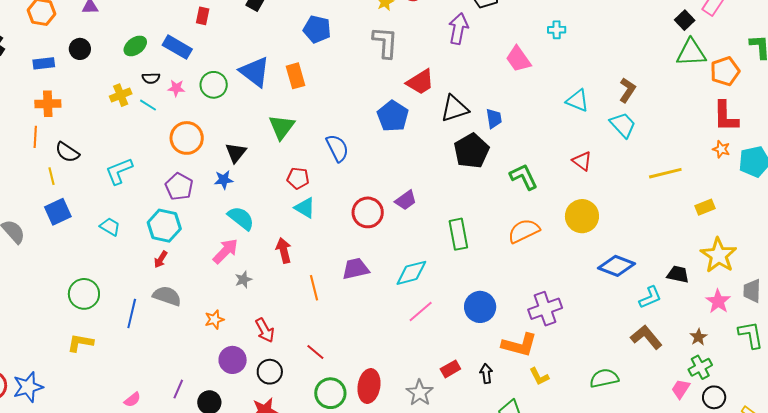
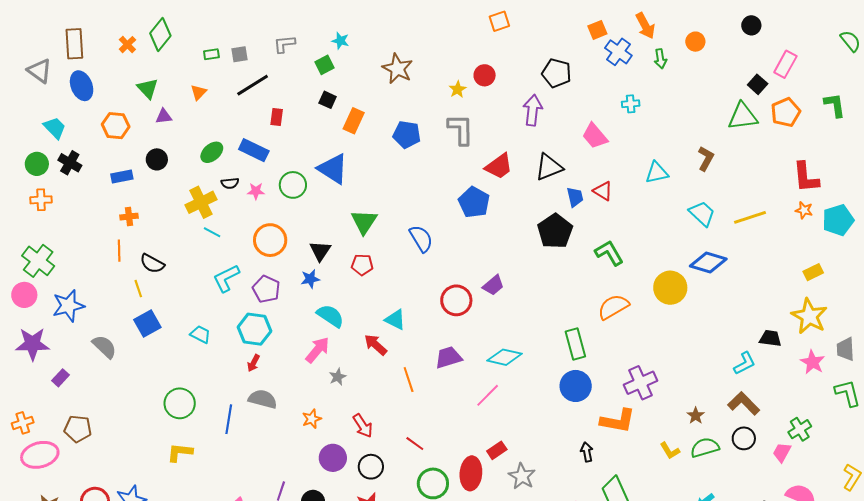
blue pentagon: (317, 29) -> (407, 135), moved
green triangle: (691, 53) -> (743, 116), moved
orange pentagon: (725, 71) -> (786, 112), moved
orange rectangle: (296, 76) -> (354, 121), moved, turned 45
yellow cross: (121, 95) -> (201, 202), size x1.4
cyan triangle: (577, 101) -> (657, 173), turned -30
orange cross: (48, 104) -> (129, 217), size x0.7
cyan line: (148, 105) -> (212, 232), moved
black triangle: (455, 109) -> (549, 167), moved
cyan trapezoid: (623, 125) -> (702, 214), moved
red triangle: (582, 161) -> (603, 191), moved
cyan L-shape: (119, 171) -> (226, 278), moved
yellow line: (665, 173) -> (750, 217), moved
red pentagon: (298, 178) -> (362, 265), moved
yellow rectangle: (705, 207) -> (813, 272), moved
cyan triangle: (305, 208) -> (395, 320), moved
green rectangle: (458, 234) -> (575, 344), moved
red arrow: (284, 250) -> (375, 345), turned -30
blue diamond: (616, 266) -> (708, 263), moved
cyan diamond: (411, 273) -> (505, 357), turned 32
pink line: (421, 312) -> (488, 395), moved
brown star: (698, 337) -> (696, 416), moved
red rectangle: (450, 369) -> (497, 450), moved
yellow L-shape: (539, 376) -> (670, 451), moved
black circle: (714, 397) -> (744, 438), moved

